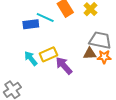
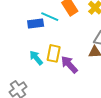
yellow rectangle: (48, 54) -> (54, 53), turned -54

